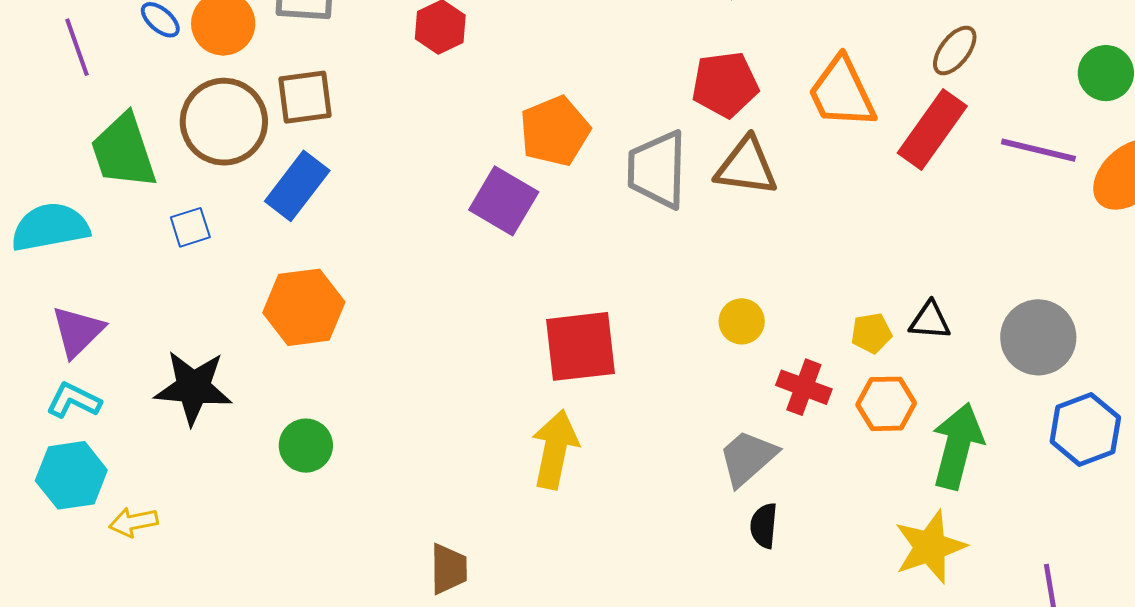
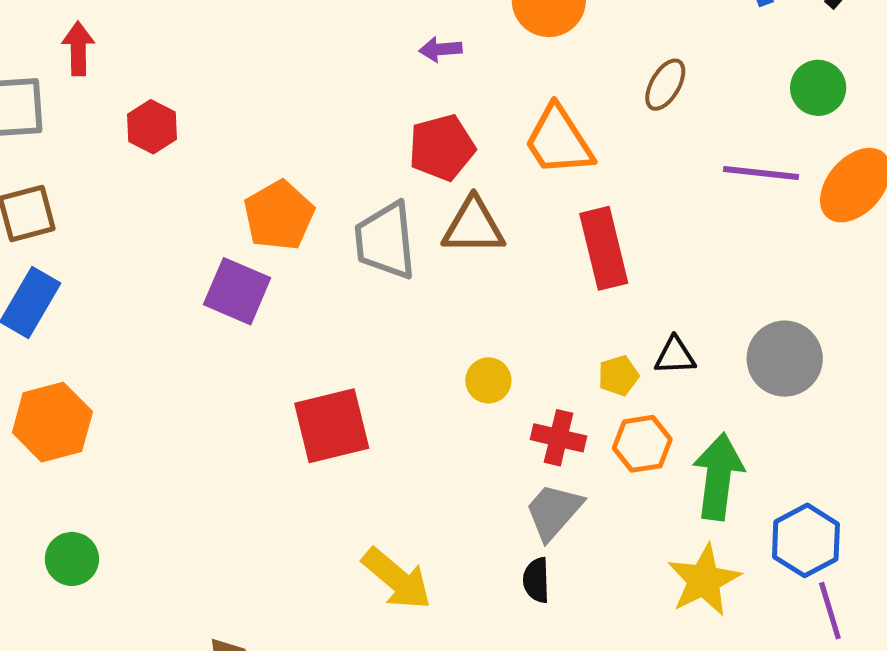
red rectangle: (932, 130) -> (604, 248), moved, turned -42
blue hexagon: (1085, 430) -> (806, 540), moved
yellow arrow: (555, 449) -> (397, 579), moved, turned 126
gray trapezoid: (748, 458) -> (554, 511), moved

